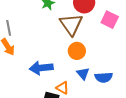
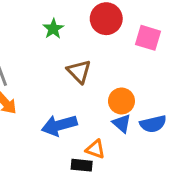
brown triangle: (71, 24) -> (79, 71), moved, size x0.7
orange circle: (77, 51) -> (121, 101), moved

